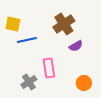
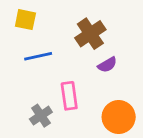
yellow square: (13, 24) -> (25, 20), moved
orange circle: (84, 83) -> (119, 117), size x1.5

